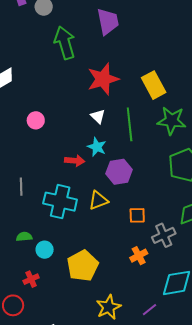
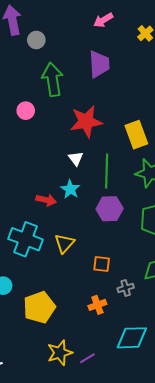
pink circle: (36, 120) -> (26, 111), moved
purple hexagon: (119, 172) -> (110, 209), moved
yellow triangle: (98, 200) -> (64, 243), turned -35
gray cross: (164, 235) -> (126, 288), size x0.7
purple line: (149, 310) -> (87, 358), moved

